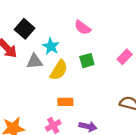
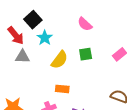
cyan star: (51, 46) -> (45, 38), moved
gray triangle: (35, 61) -> (23, 57), moved

